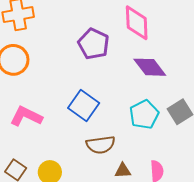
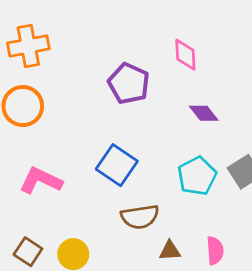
pink diamond: (137, 23) -> (185, 55), size x0.7
purple diamond: (150, 67) -> (204, 113), size x0.7

